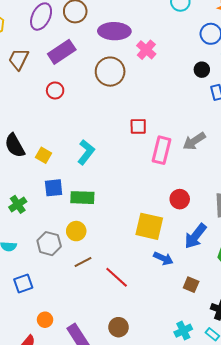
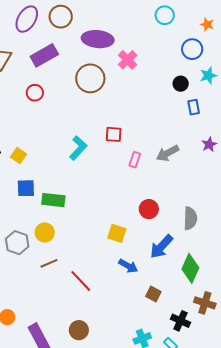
pink rectangle: (162, 150) -> (135, 160), size x0.6
cyan L-shape: (86, 152) -> (78, 148), moved
yellow square: (149, 226) -> (117, 233), size x0.7

